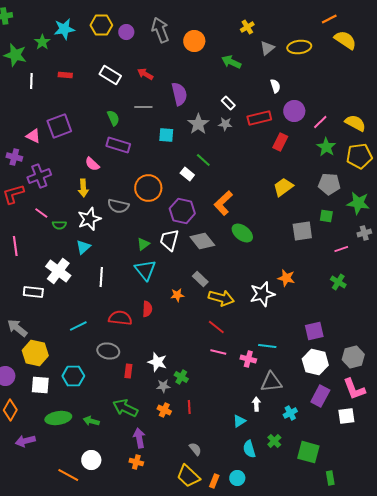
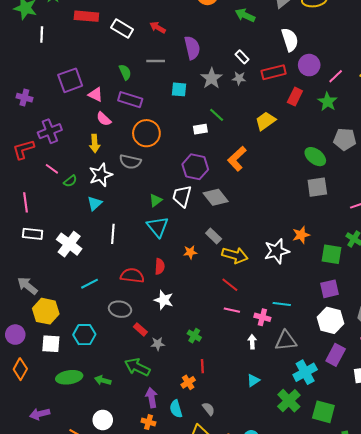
red rectangle: (65, 75) -> (86, 16), moved, size x1.6
white semicircle: (275, 86) -> (290, 40), size x1.6
pink triangle: (33, 136) -> (96, 95), moved
green star: (326, 147) -> (327, 102), moved
purple cross: (14, 157) -> (24, 98), moved
white rectangle: (187, 174) -> (200, 129), turned -48
yellow trapezoid: (283, 187) -> (265, 121), moved
orange circle: (148, 188) -> (146, 133), moved
green square: (326, 216) -> (332, 254), moved, size x1.5
green semicircle: (59, 225) -> (70, 181), turned -40
green ellipse: (242, 233) -> (315, 157), moved
white cross: (58, 271) -> (69, 244), moved
orange star: (286, 278) -> (301, 235), turned -30
white rectangle: (33, 292) -> (33, 234), moved
white star: (157, 362) -> (164, 300), moved
red rectangle: (128, 371) -> (140, 329), turned -56
gray star: (163, 386) -> (158, 344), moved
white arrow: (256, 404) -> (252, 342), moved
orange cross: (164, 410) -> (188, 382), moved, turned 32
cyan cross: (290, 413) -> (305, 372), size x1.6
purple arrow: (25, 441) -> (40, 414), moved
green cross: (274, 441) -> (289, 401), size x1.6
cyan semicircle: (249, 449) -> (176, 409), moved

